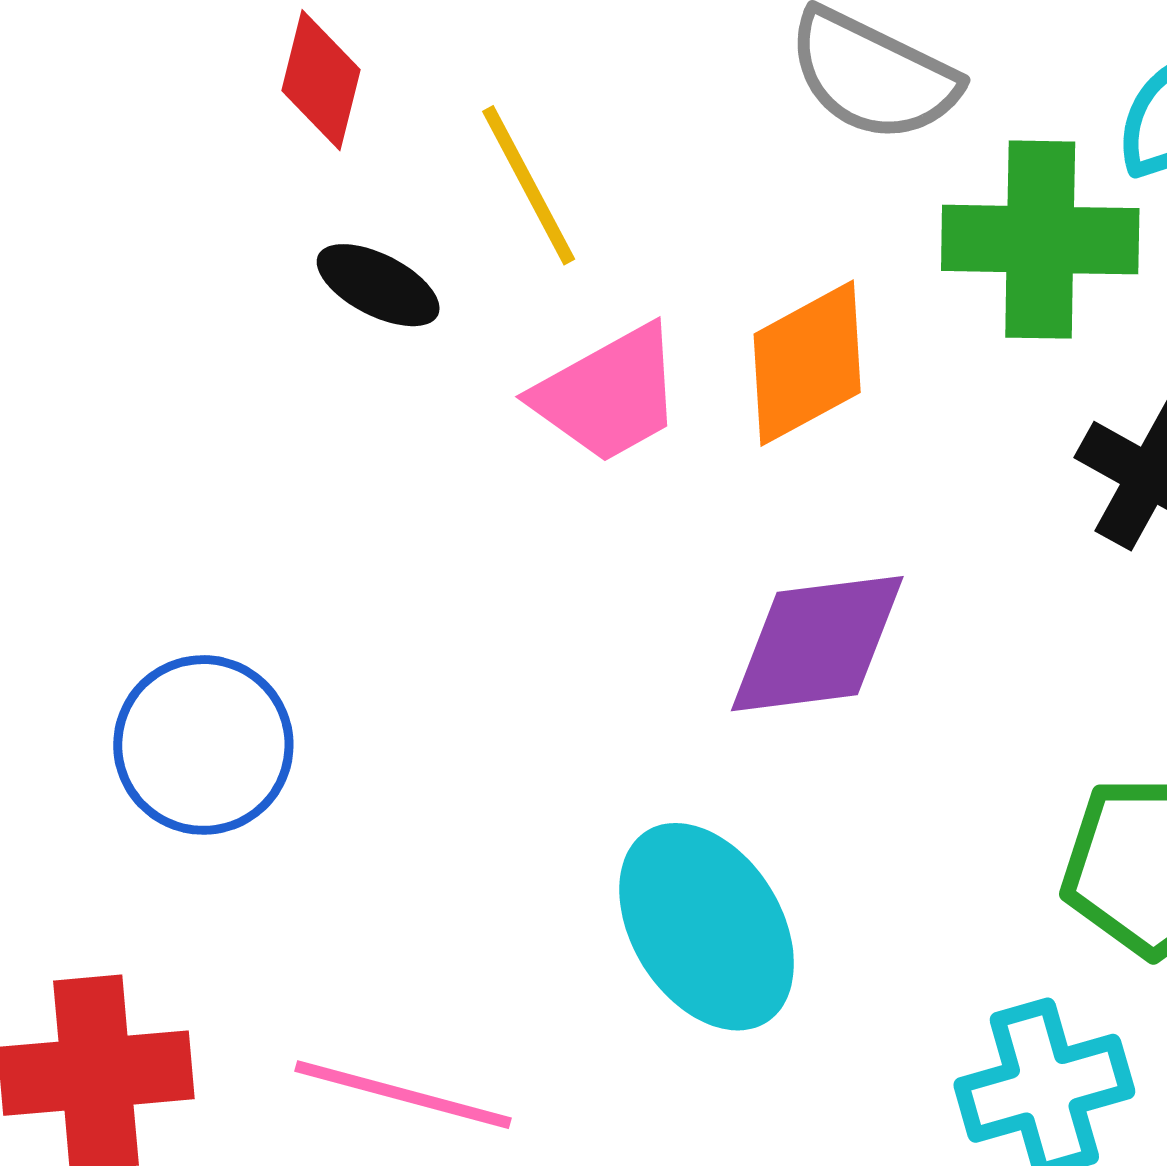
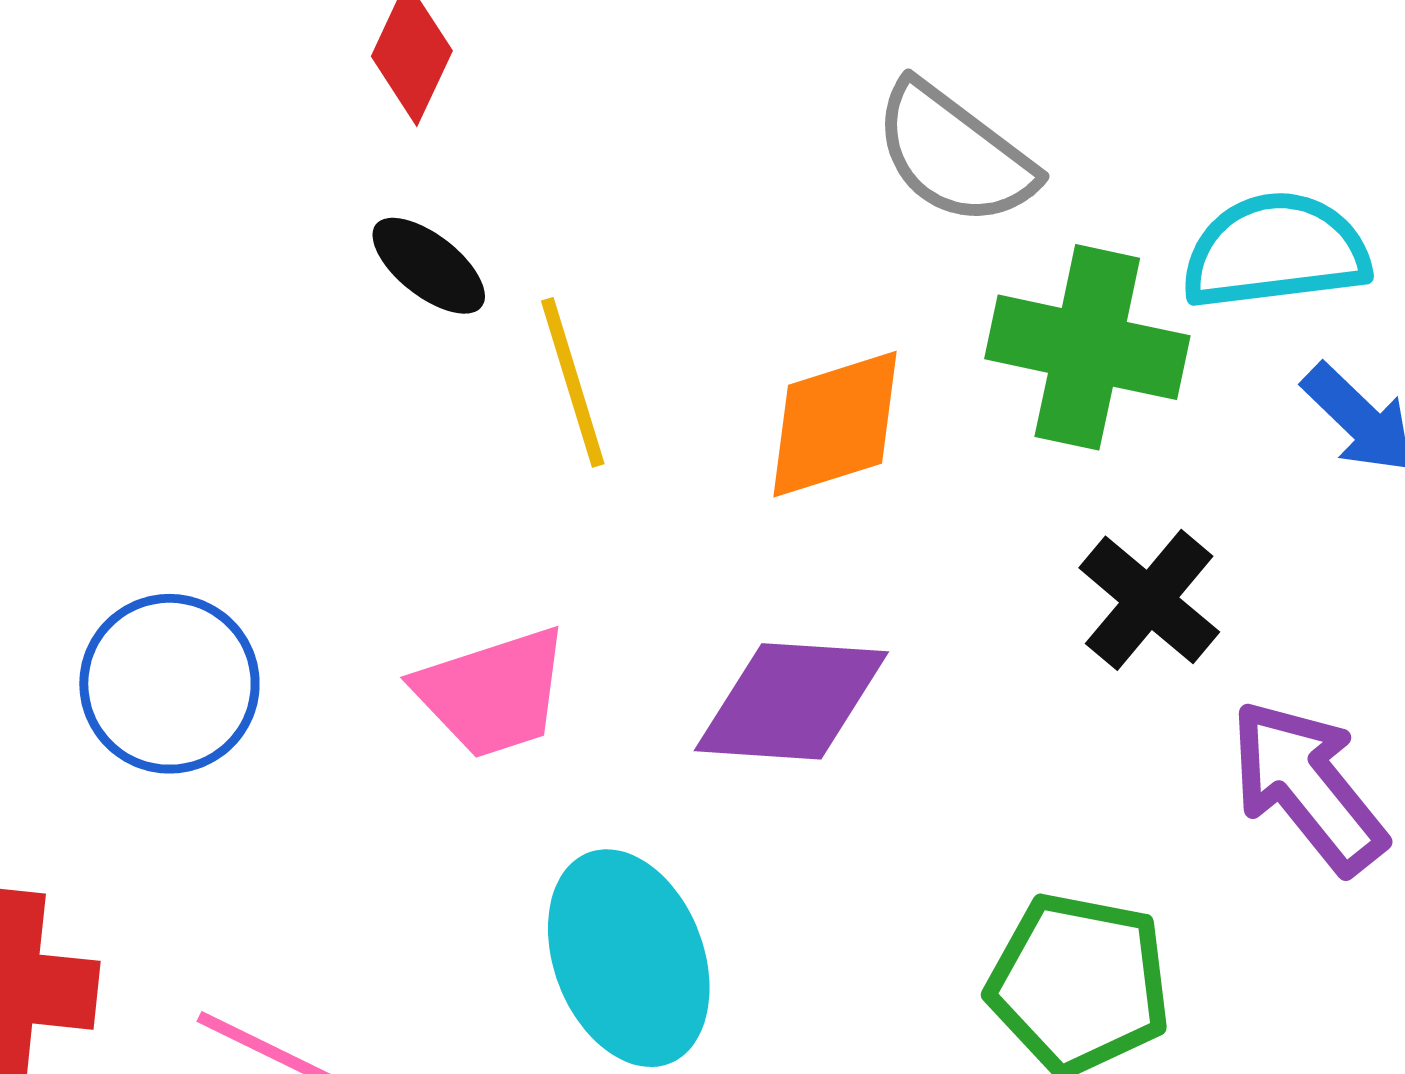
yellow line: (529, 185) -> (573, 382), moved
pink trapezoid: (609, 394) -> (492, 693), moved

